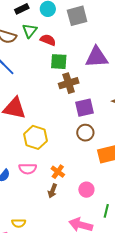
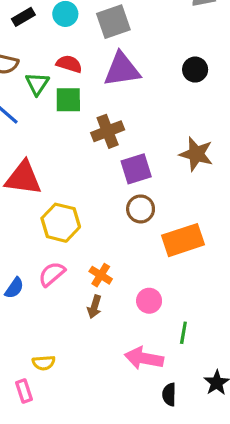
green triangle: (30, 31) -> (37, 84), moved
purple triangle: (97, 57) -> (122, 69), moved
green square: (59, 62) -> (68, 100), moved
pink semicircle: (28, 169) -> (52, 274), turned 144

